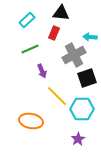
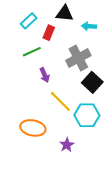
red rectangle: (54, 33) -> (49, 33), moved
cyan arrow: (90, 37) -> (89, 26), moved
black square: (87, 78) -> (92, 82), turned -30
purple star: (78, 139) -> (67, 145), moved

